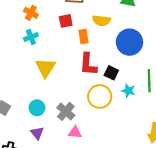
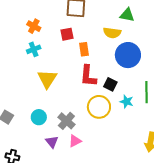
yellow semicircle: (101, 20) -> (112, 33), moved
pink triangle: (75, 132) -> (75, 141), turned -32
purple triangle: (37, 133) -> (52, 142), moved

